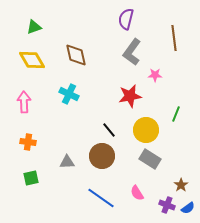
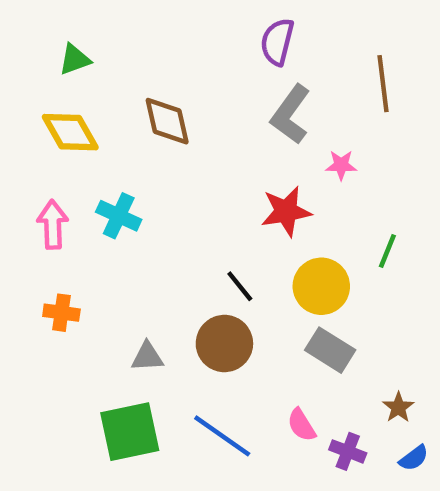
cyan cross: (69, 94) -> (119, 216), moved
green square: (31, 178) -> (130, 432), moved, size x1.8
purple cross: (167, 205) -> (348, 451), moved

